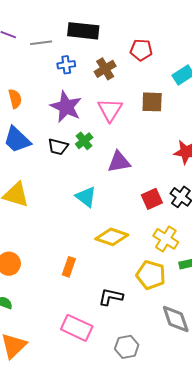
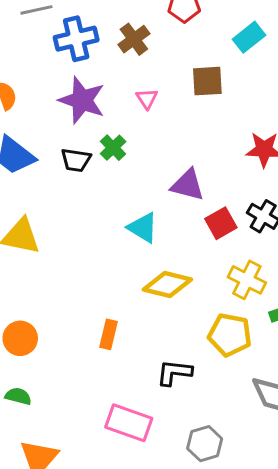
blue cross: (66, 65) -> (76, 39), size x1.6
pink triangle: (110, 110) -> (147, 99), size x0.6
purple triangle: (119, 162) -> (188, 185), moved, turned 30
cyan triangle: (86, 197) -> (143, 228), moved

